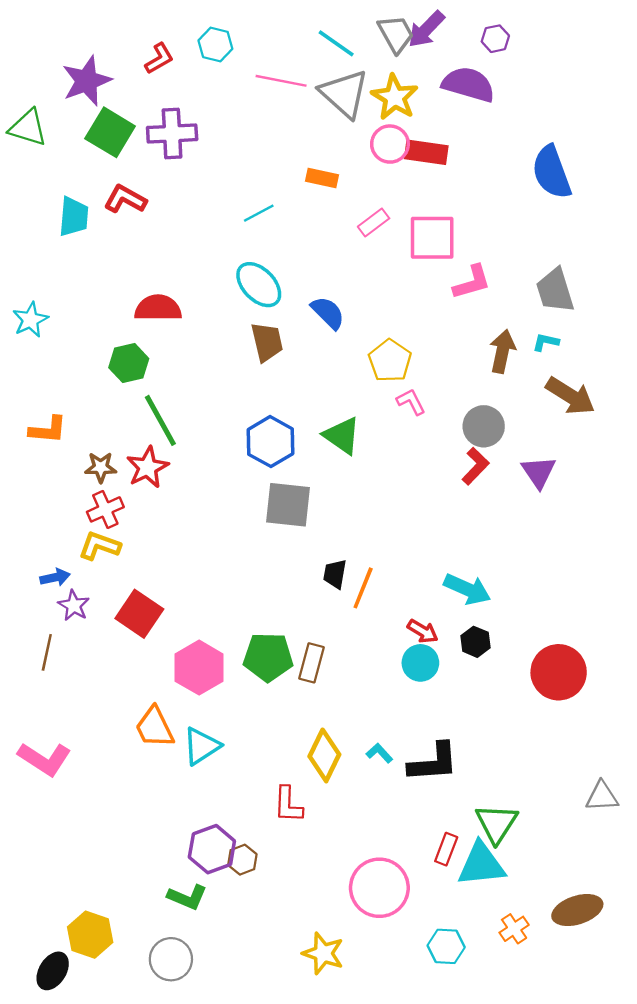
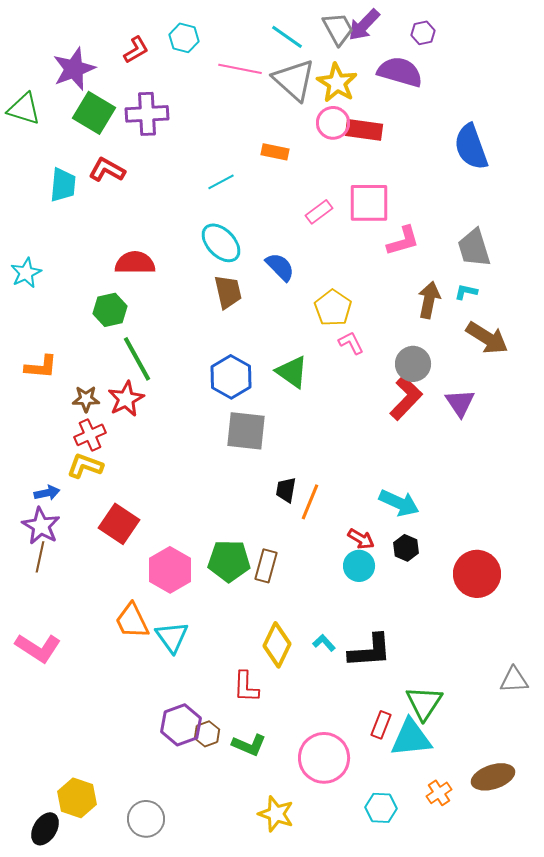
pink rectangle: (374, 223) -> (319, 212), moved
red L-shape: (475, 466) -> (406, 398), size x1.4
purple star: (74, 606) -> (41, 526), moved, size x1.4
cyan triangle: (201, 746) -> (172, 637), turned -33
green L-shape: (187, 897) -> (249, 745), moved

